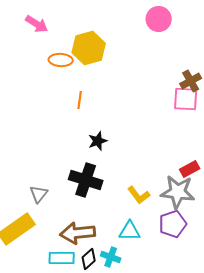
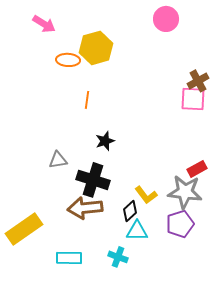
gray triangle: (39, 194) -> (58, 160), moved, turned 42
brown arrow: (78, 233) -> (85, 208), moved
black diamond: (89, 259) -> (130, 211), moved

